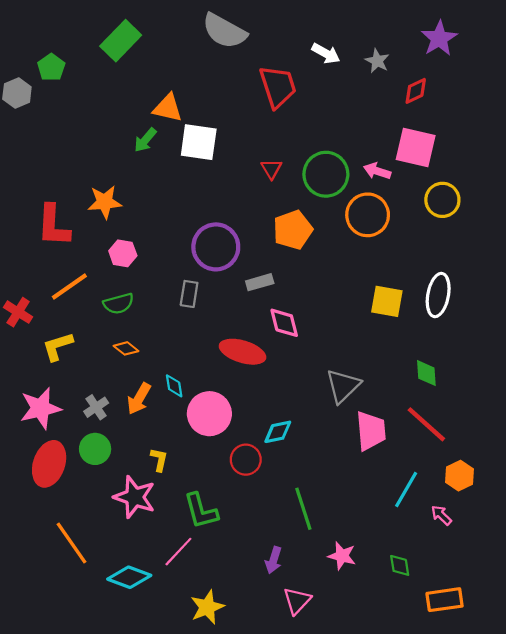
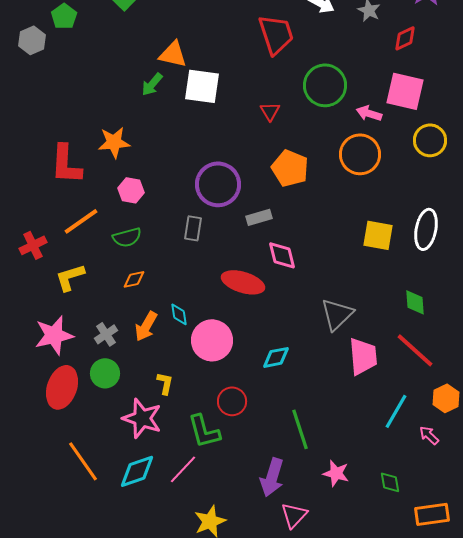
green circle: (326, 174) -> (325, 85), moved
orange pentagon: (293, 230) -> (290, 168), turned -30
red cross: (18, 312) -> (33, 245), turned 32
orange diamond: (126, 348) -> (134, 279), turned -50
red circle: (246, 460) -> (232, 401), moved
purple arrow: (274, 560) -> (272, 477), size x1.5
cyan diamond: (129, 577) -> (137, 471), moved, turned -39

